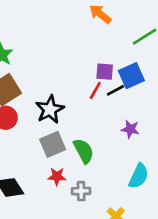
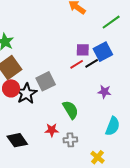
red line: (95, 90) -> (77, 64), turned 32
black star: (50, 109) -> (26, 94), moved
gray square: (53, 144) -> (46, 81), moved

